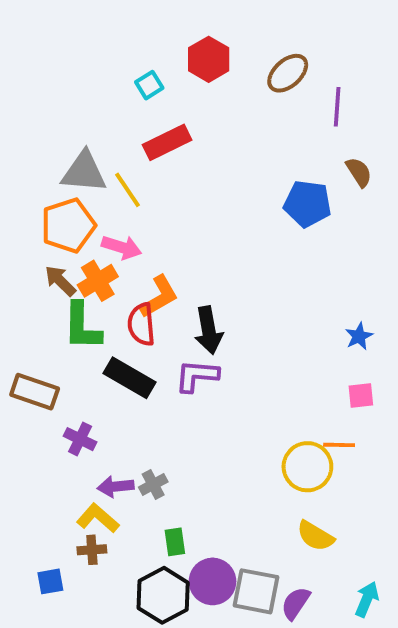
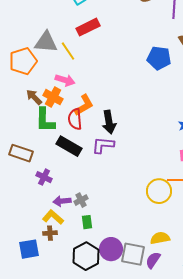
orange pentagon: (68, 225) -> (23, 61), moved
orange cross: (98, 281) -> (53, 97), turned -30
yellow semicircle: (315, 536) -> (160, 238), moved, turned 138
green rectangle: (175, 542) -> (87, 222), moved
blue square: (50, 581) -> (29, 249), size x1.5

